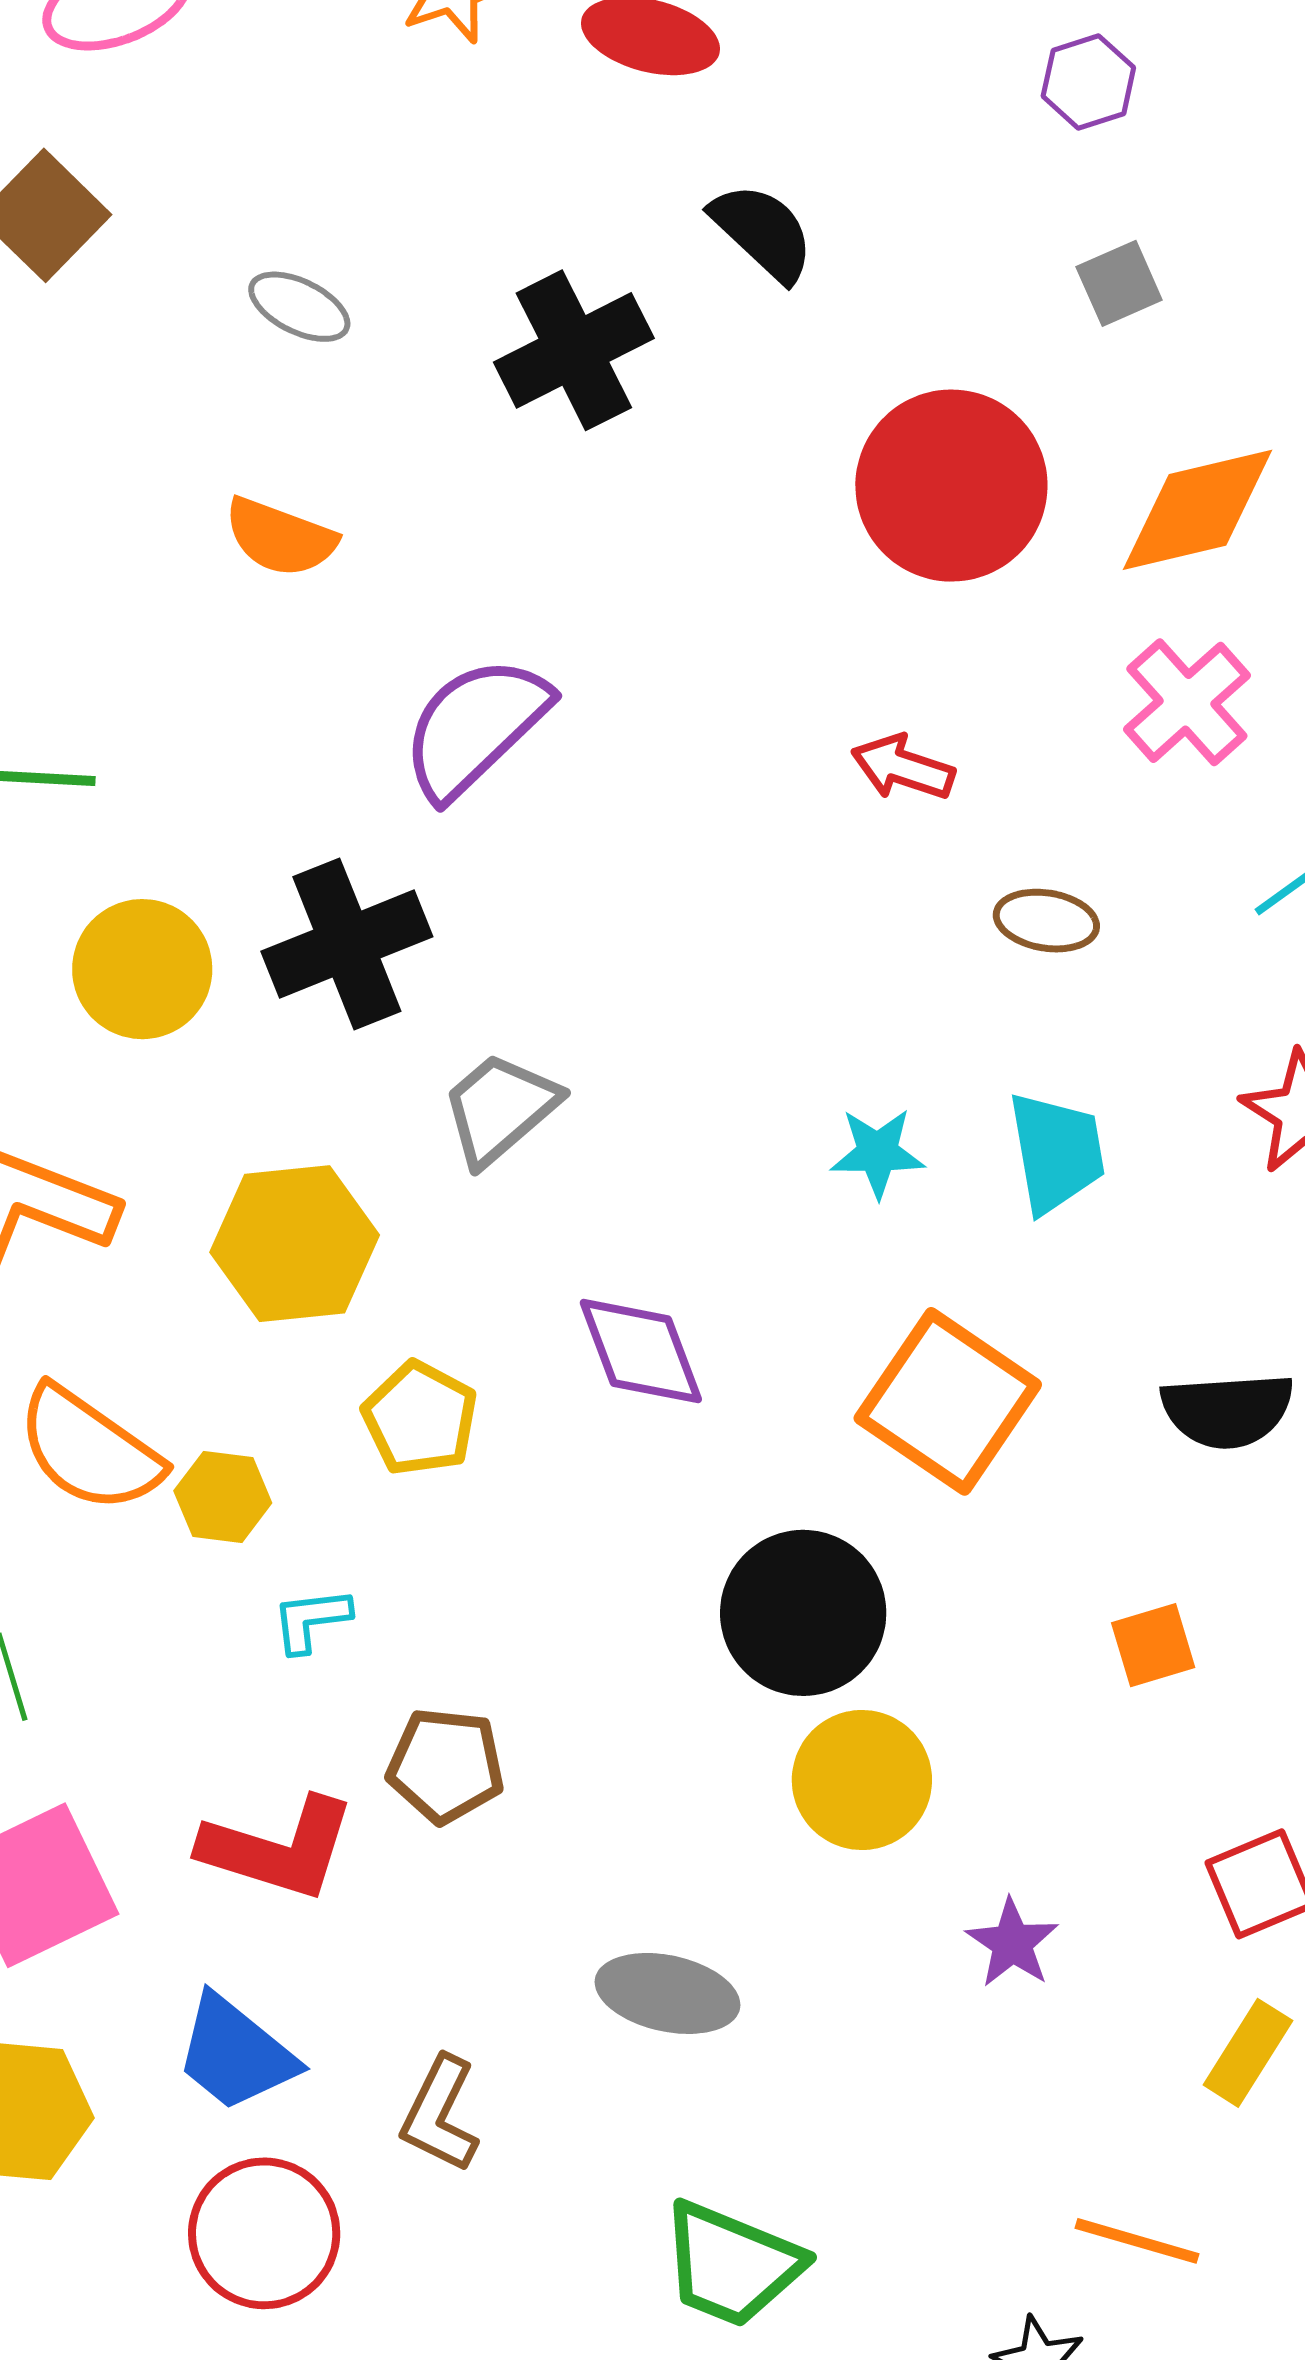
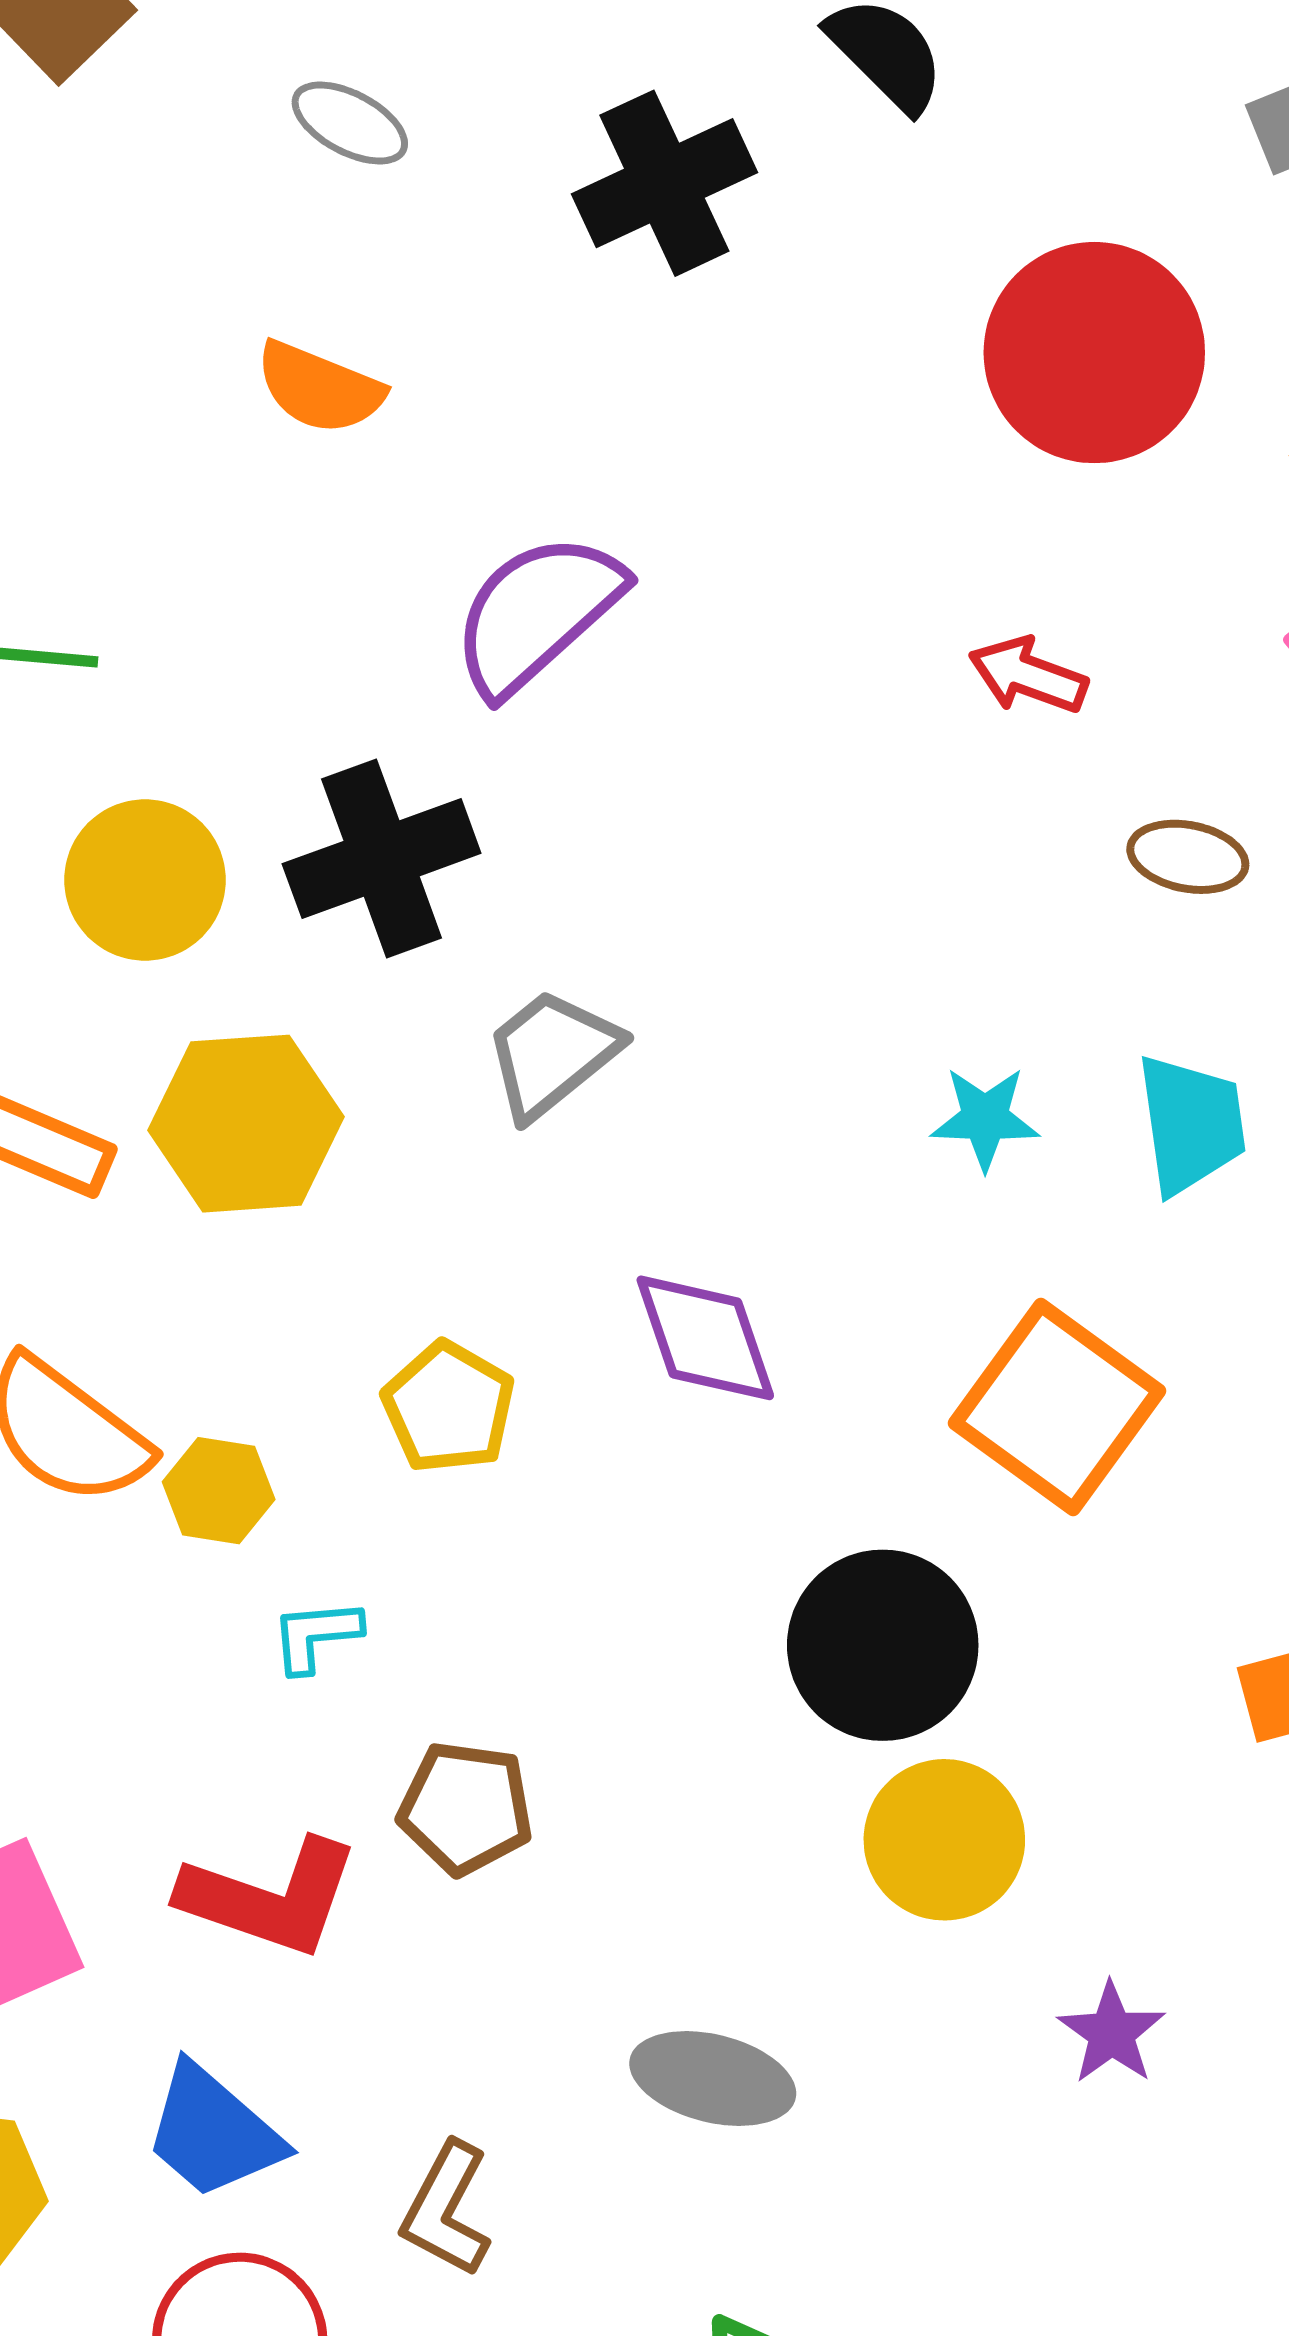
yellow hexagon: (295, 1244) -> (246, 1124), moved

